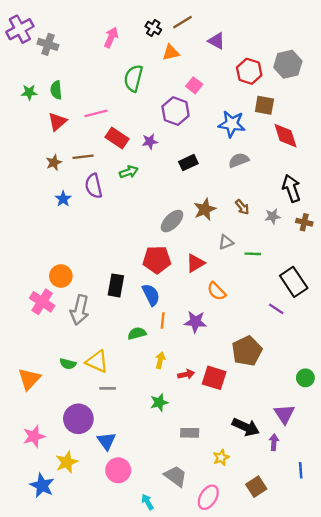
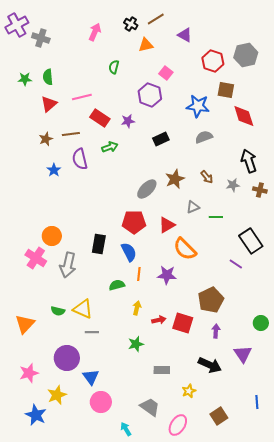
green semicircle: (133, 78) -> (114, 67), size x0.6
orange semicircle: (216, 291) -> (185, 249), size x1.4
purple arrow: (274, 442) -> (216, 331), moved

